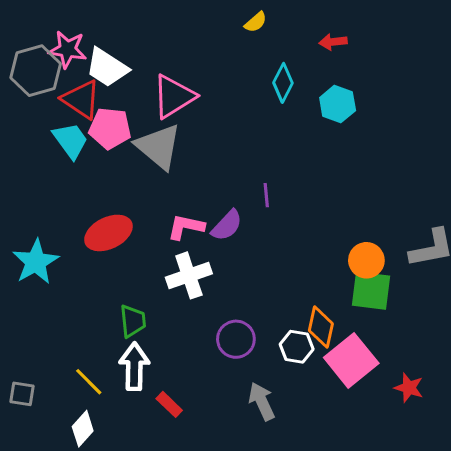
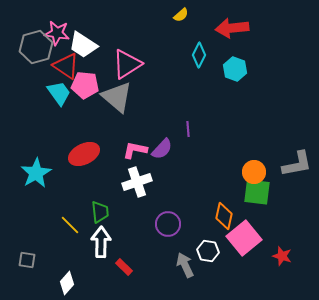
red arrow: (333, 42) -> (232, 28), size x1.8
white hexagon: (297, 347) -> (208, 251), moved
yellow line: (89, 382) -> (70, 225), moved

